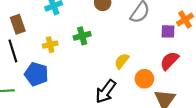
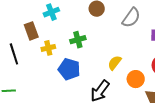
brown rectangle: (18, 24) -> (31, 31), moved
blue pentagon: (36, 74) -> (69, 69), moved

